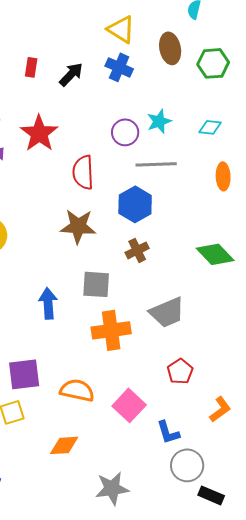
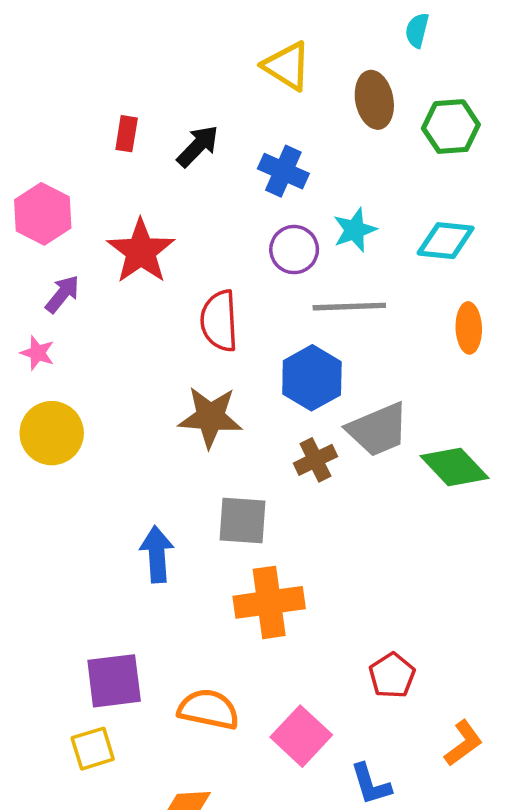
blue cross: (119, 67) -> (283, 171), moved
cyan diamond: (210, 127) -> (446, 241), size x1.4
gray trapezoid: (167, 312) -> (378, 430), moved

